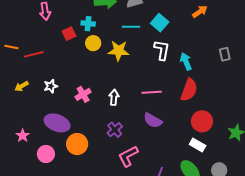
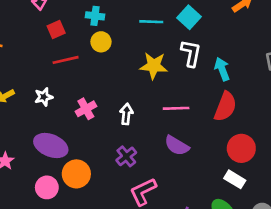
red square: (69, 34) -> (56, 30), moved
yellow star: (119, 51) -> (154, 66), moved
red line: (34, 54) -> (66, 60), moved
pink circle: (46, 154) -> (47, 187), moved

